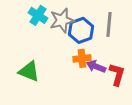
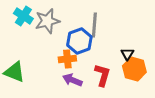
blue hexagon: (81, 30) -> (79, 41), moved
purple arrow: (96, 66) -> (72, 80), moved

